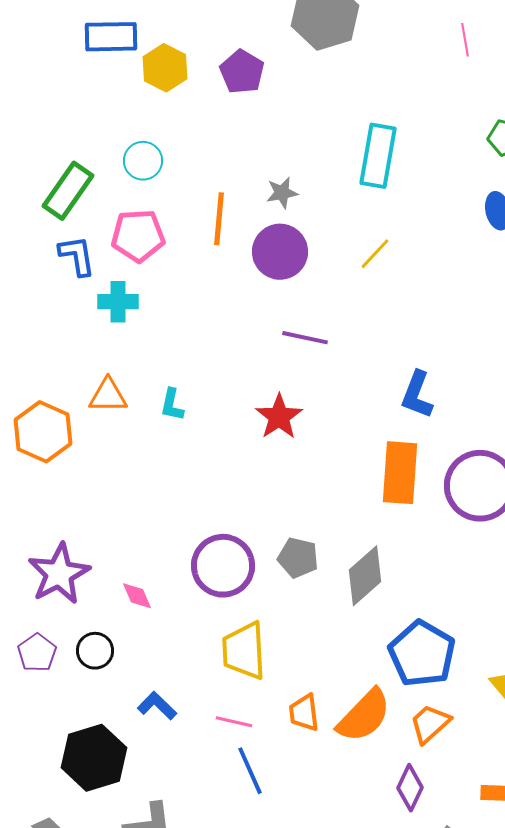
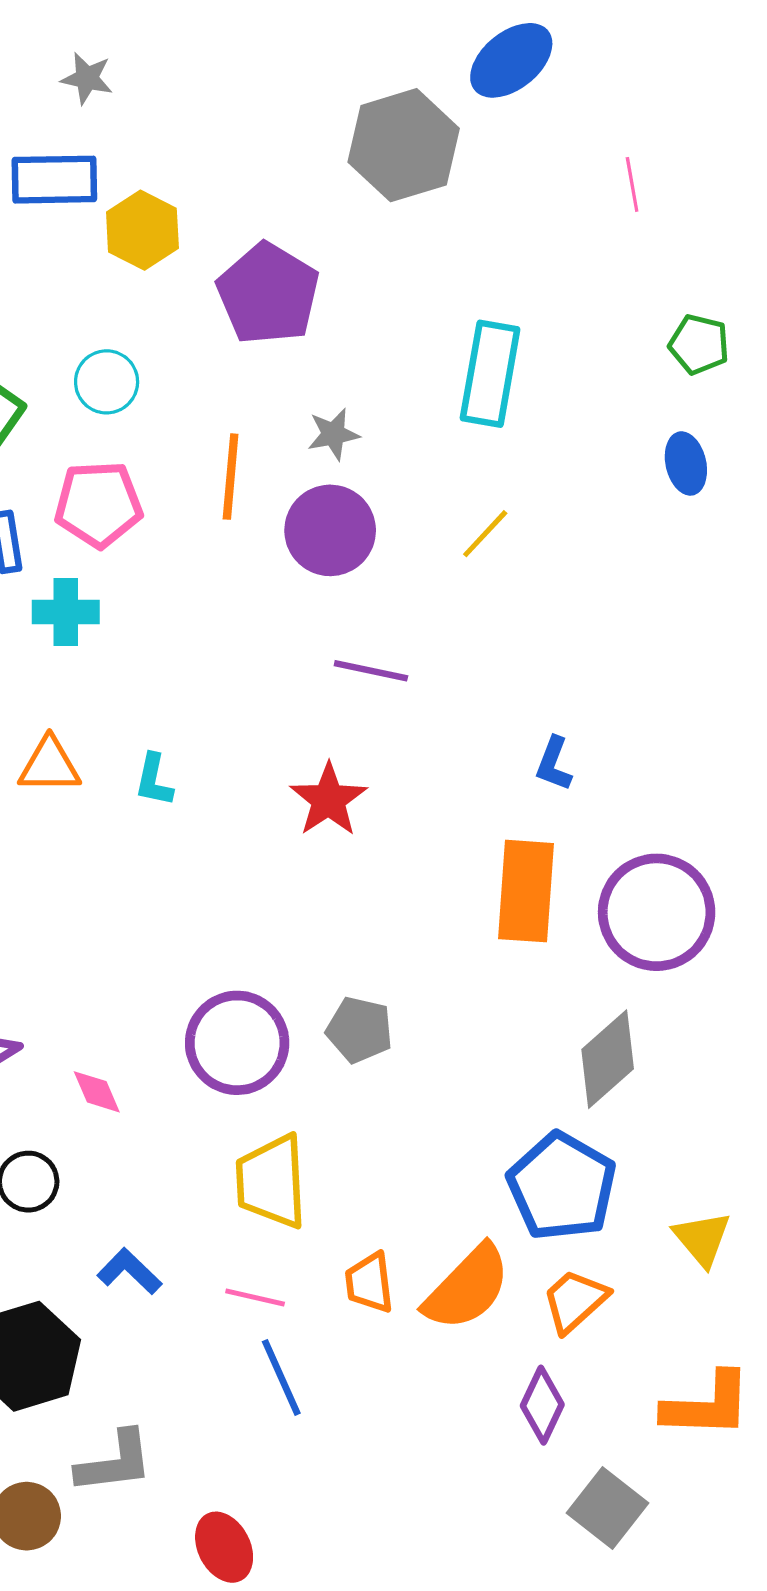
purple pentagon: (242, 72) -> (268, 294), moved, size x1.4
blue L-shape: (417, 395) -> (554, 764), size x0.7
gray diamond: (365, 576) -> (608, 1059), moved

